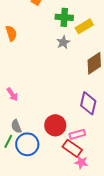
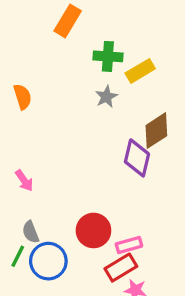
orange semicircle: (11, 33) -> (23, 97), moved
purple diamond: (88, 103) -> (137, 158), moved
red rectangle: (72, 148) -> (121, 268), turned -66

